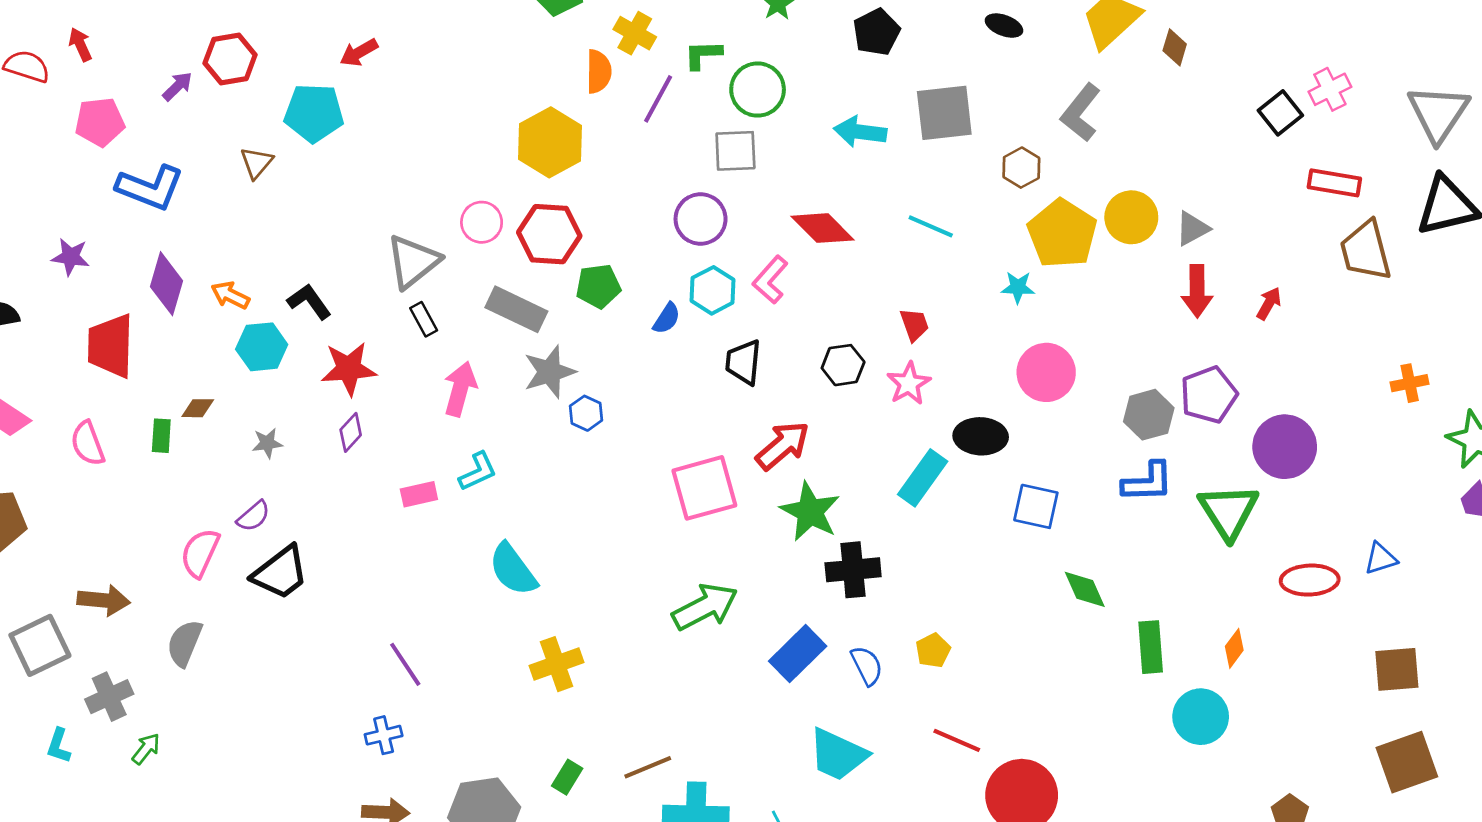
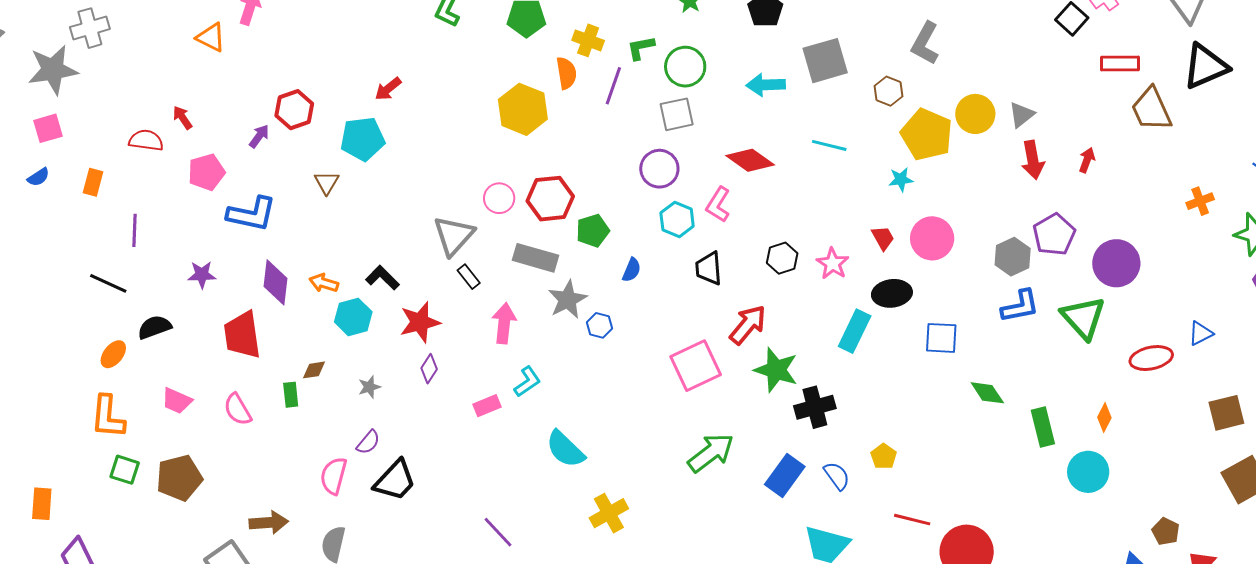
yellow hexagon: (550, 142) -> (523, 109), moved
blue semicircle: (667, 318) -> (632, 270), moved
red trapezoid: (914, 325) -> (883, 238), moved

